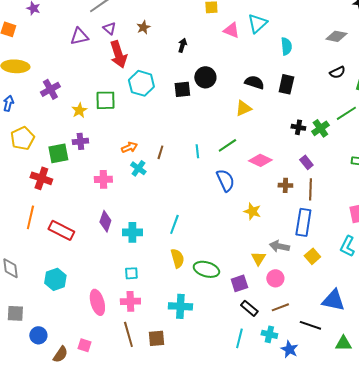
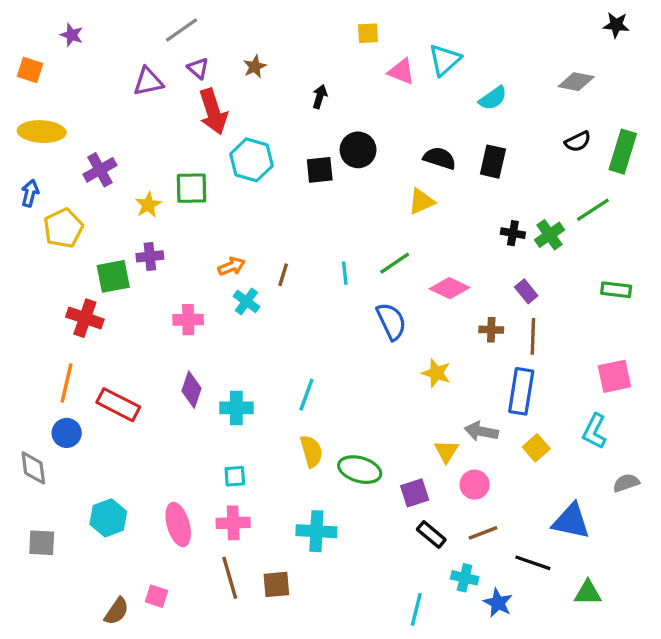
cyan semicircle: (286, 46) -> (493, 98), turned 60
yellow pentagon: (22, 138) -> (63, 228), moved
cyan hexagon: (55, 279) -> (108, 518), moved
blue circle: (38, 335) -> (67, 433), moved
cyan line: (239, 338) -> (416, 609), moved

